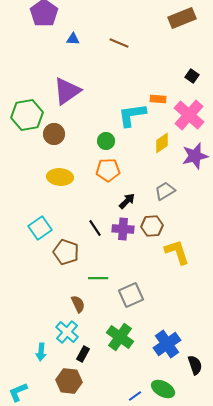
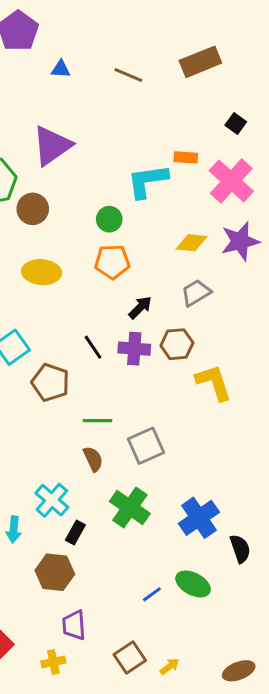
brown rectangle: (182, 18) -> (200, 62), moved
yellow diamond: (162, 143) -> (192, 243), moved, turned 40
brown semicircle: (78, 304) -> (93, 459), moved

